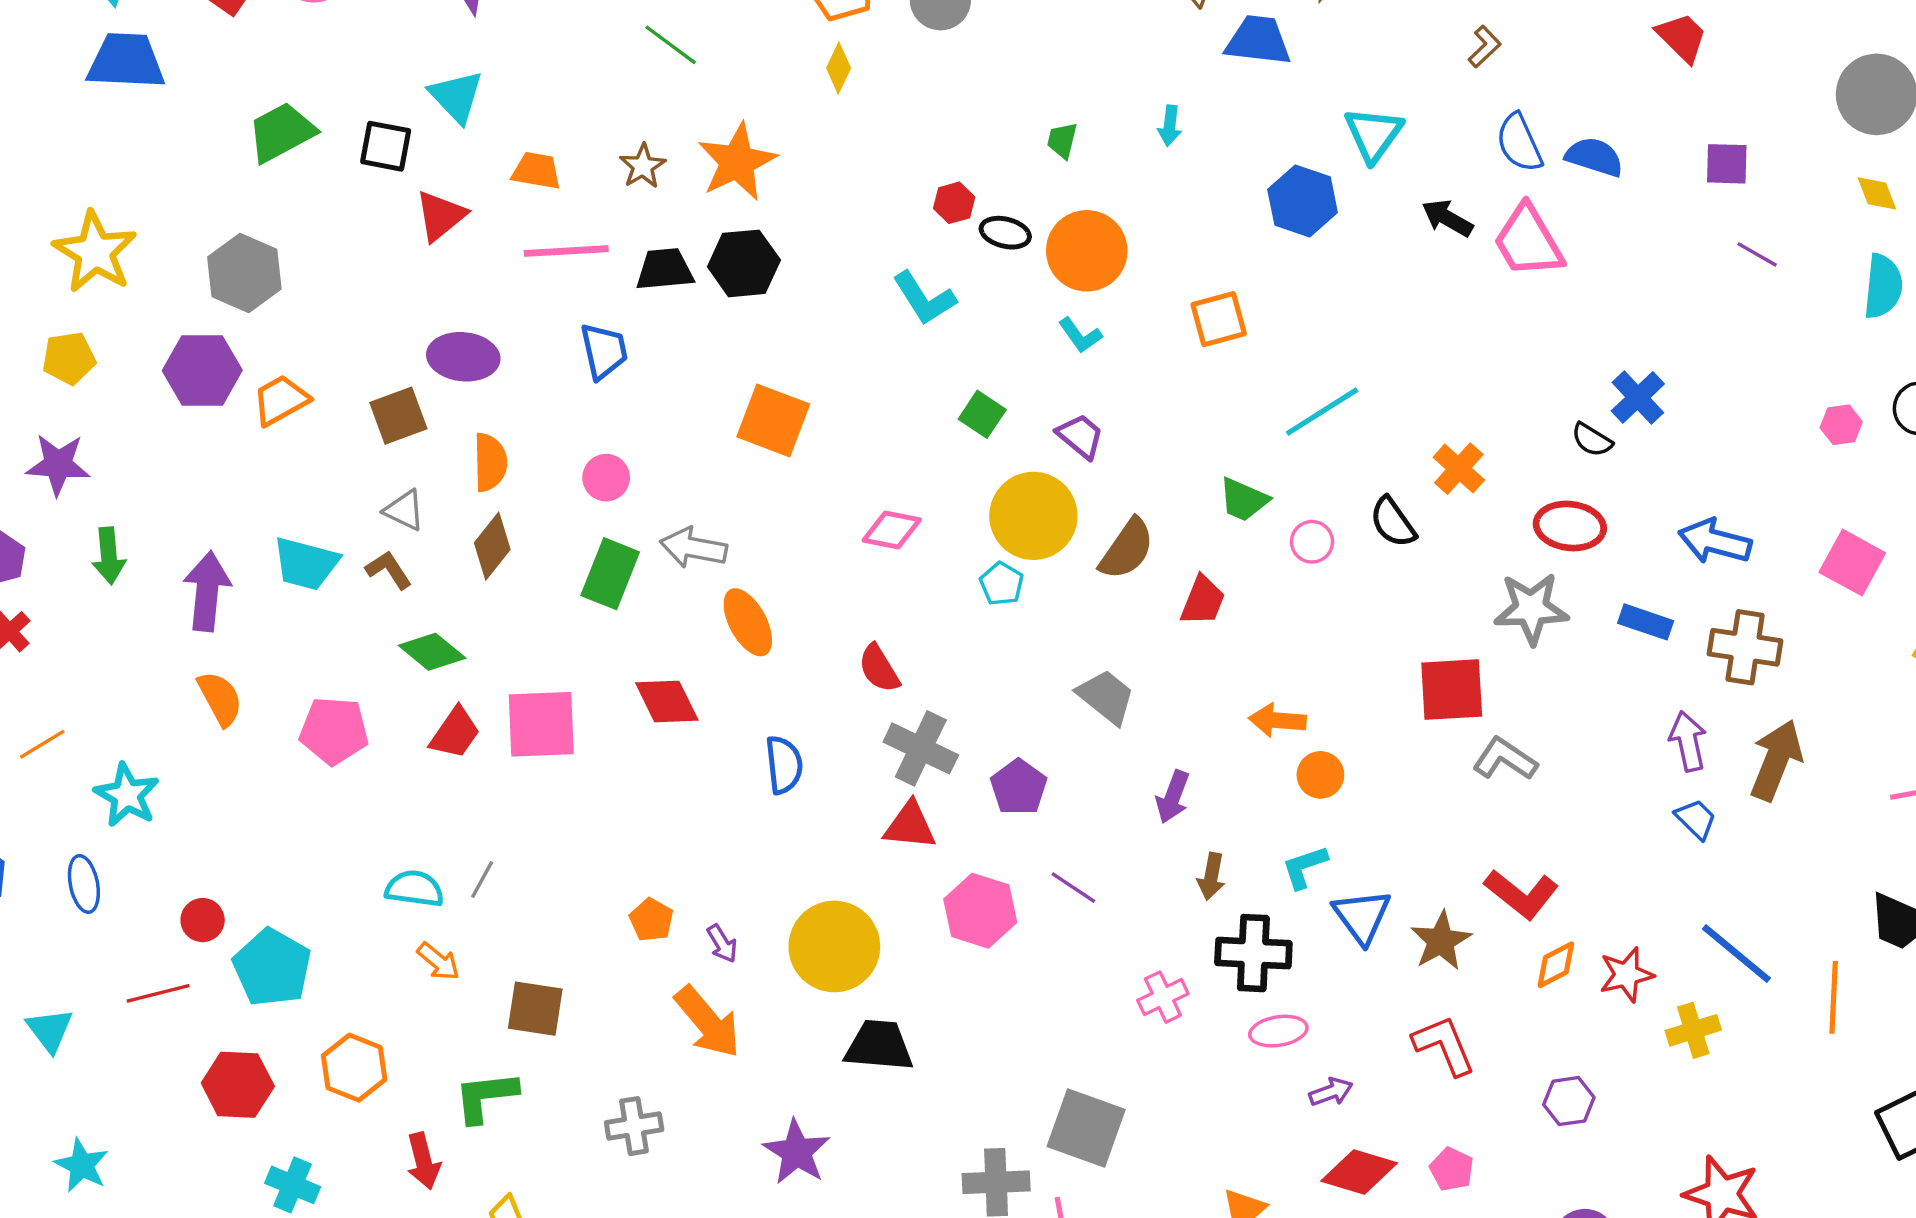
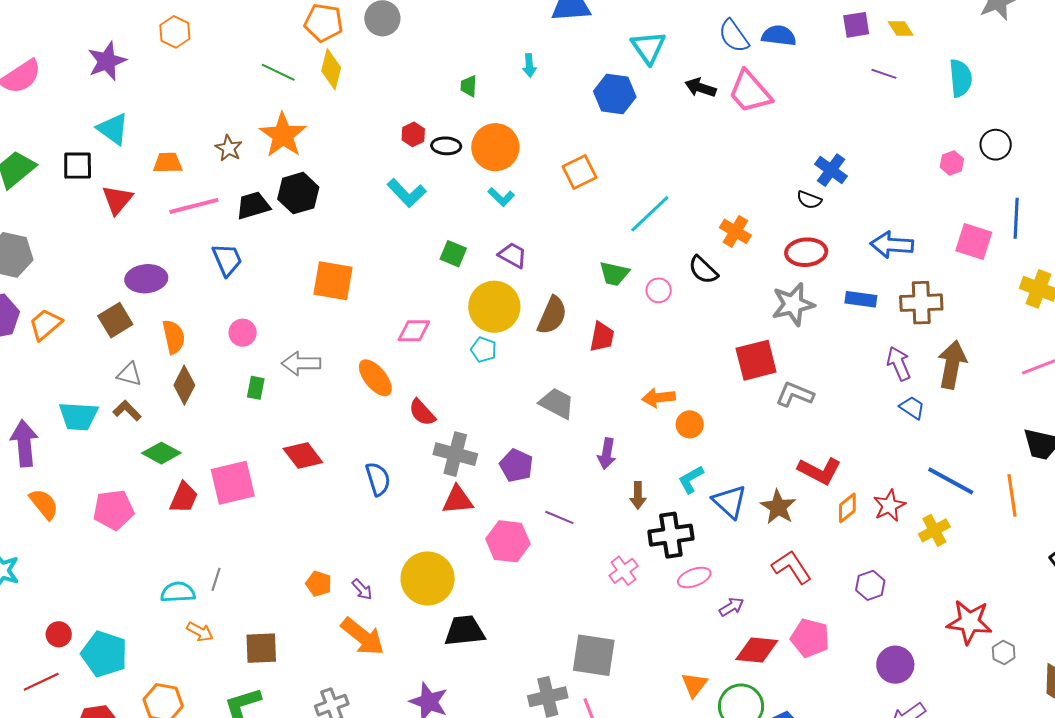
green line: (671, 45) -> (278, 72), moved
yellow diamond: (839, 68) -> (331, 69), size x1.4
yellow diamond: (1877, 193) -> (901, 28), moved
green rectangle: (610, 574) -> (256, 388), size x0.6
orange ellipse: (748, 622) -> (375, 378), moved
pink pentagon: (1452, 1169) -> (810, 638), size x1.5

